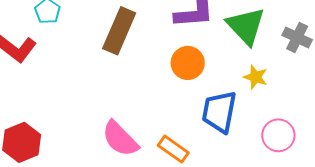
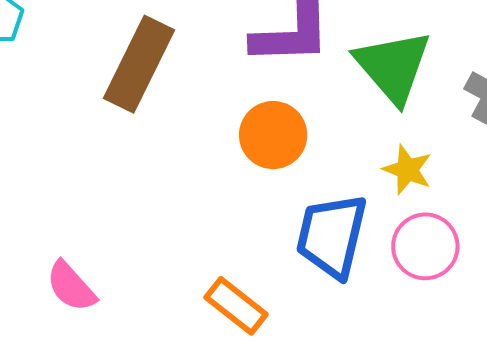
pink circle: (278, 135) -> (425, 246), moved
pink semicircle: (120, 139) -> (71, 286), moved, size x0.7

